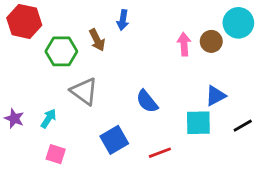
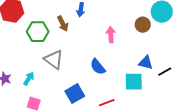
pink arrow: (184, 44) -> (111, 35), moved
blue triangle: (216, 96) -> (146, 63), turned 42
black line: (243, 126) -> (165, 72), moved

